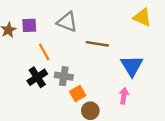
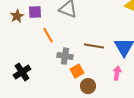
brown line: (97, 44) -> (94, 46), moved
black cross: (37, 77) -> (22, 72), moved

